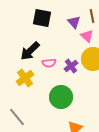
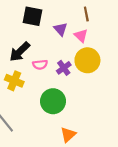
purple triangle: (74, 22) -> (61, 29), moved
yellow cross: (25, 78) -> (14, 81), turned -30

